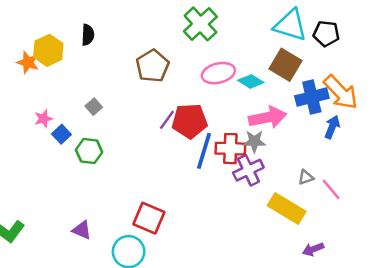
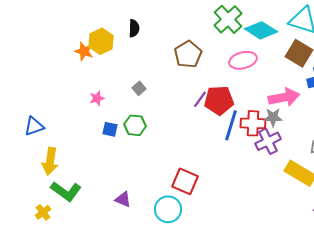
cyan diamond: (251, 81) -> (261, 30), moved, size x1.5
blue square: (61, 134) -> (110, 129), moved, turned -35
purple triangle: (82, 230) -> (123, 199), moved

